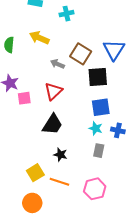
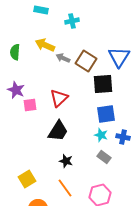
gray arrow: (57, 64) -> (63, 58), moved
gray rectangle: (99, 151) -> (104, 157), turned -64
yellow square: (35, 173) -> (27, 179), moved
orange line: (59, 182) -> (65, 188), turned 36

